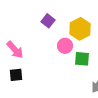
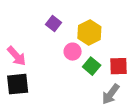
green square: (82, 59) -> (92, 66), turned 35
black square: (16, 75) -> (18, 84), size x1.5

